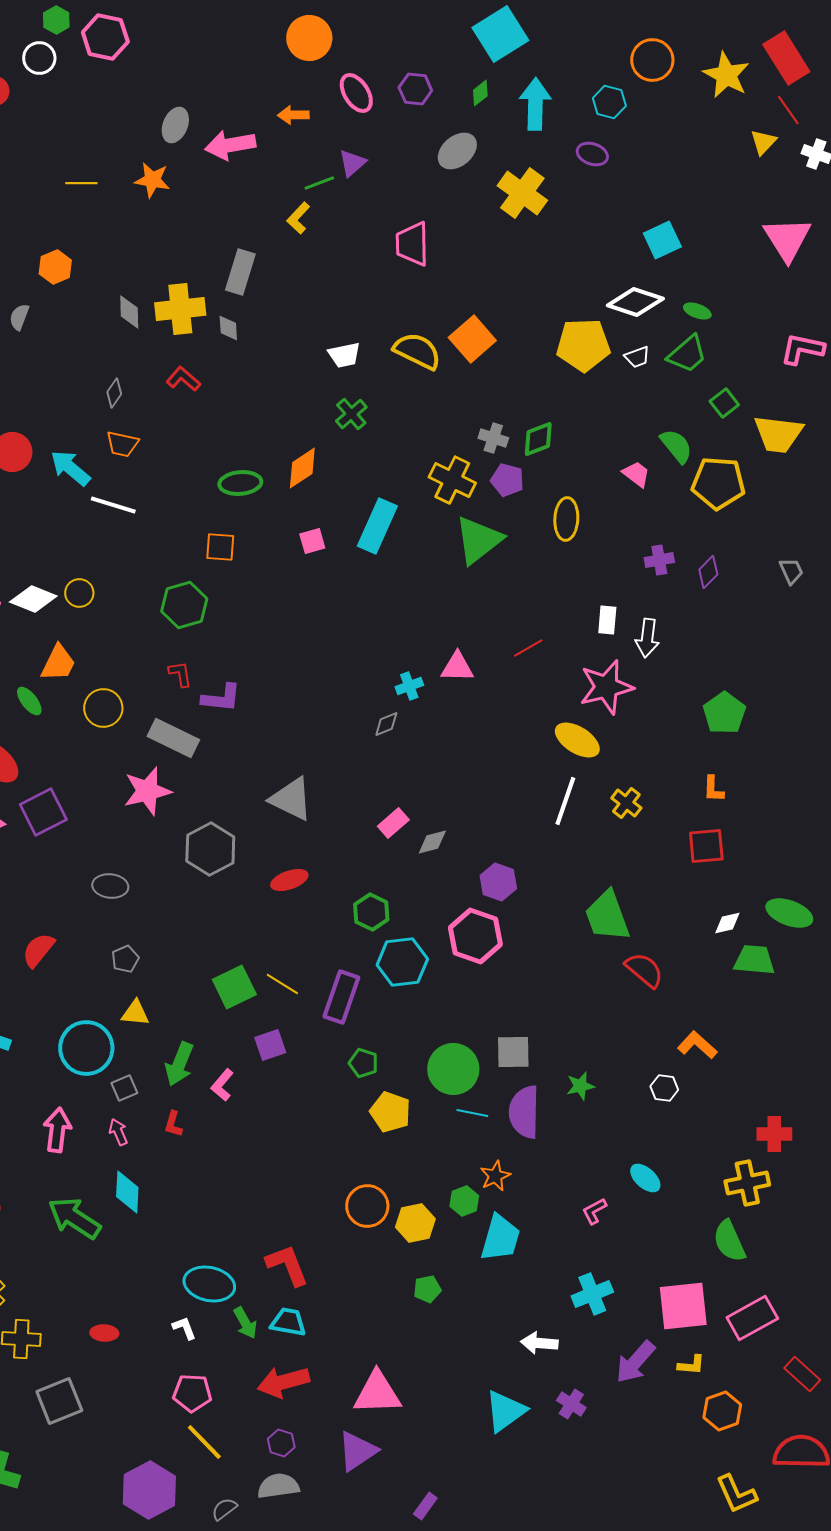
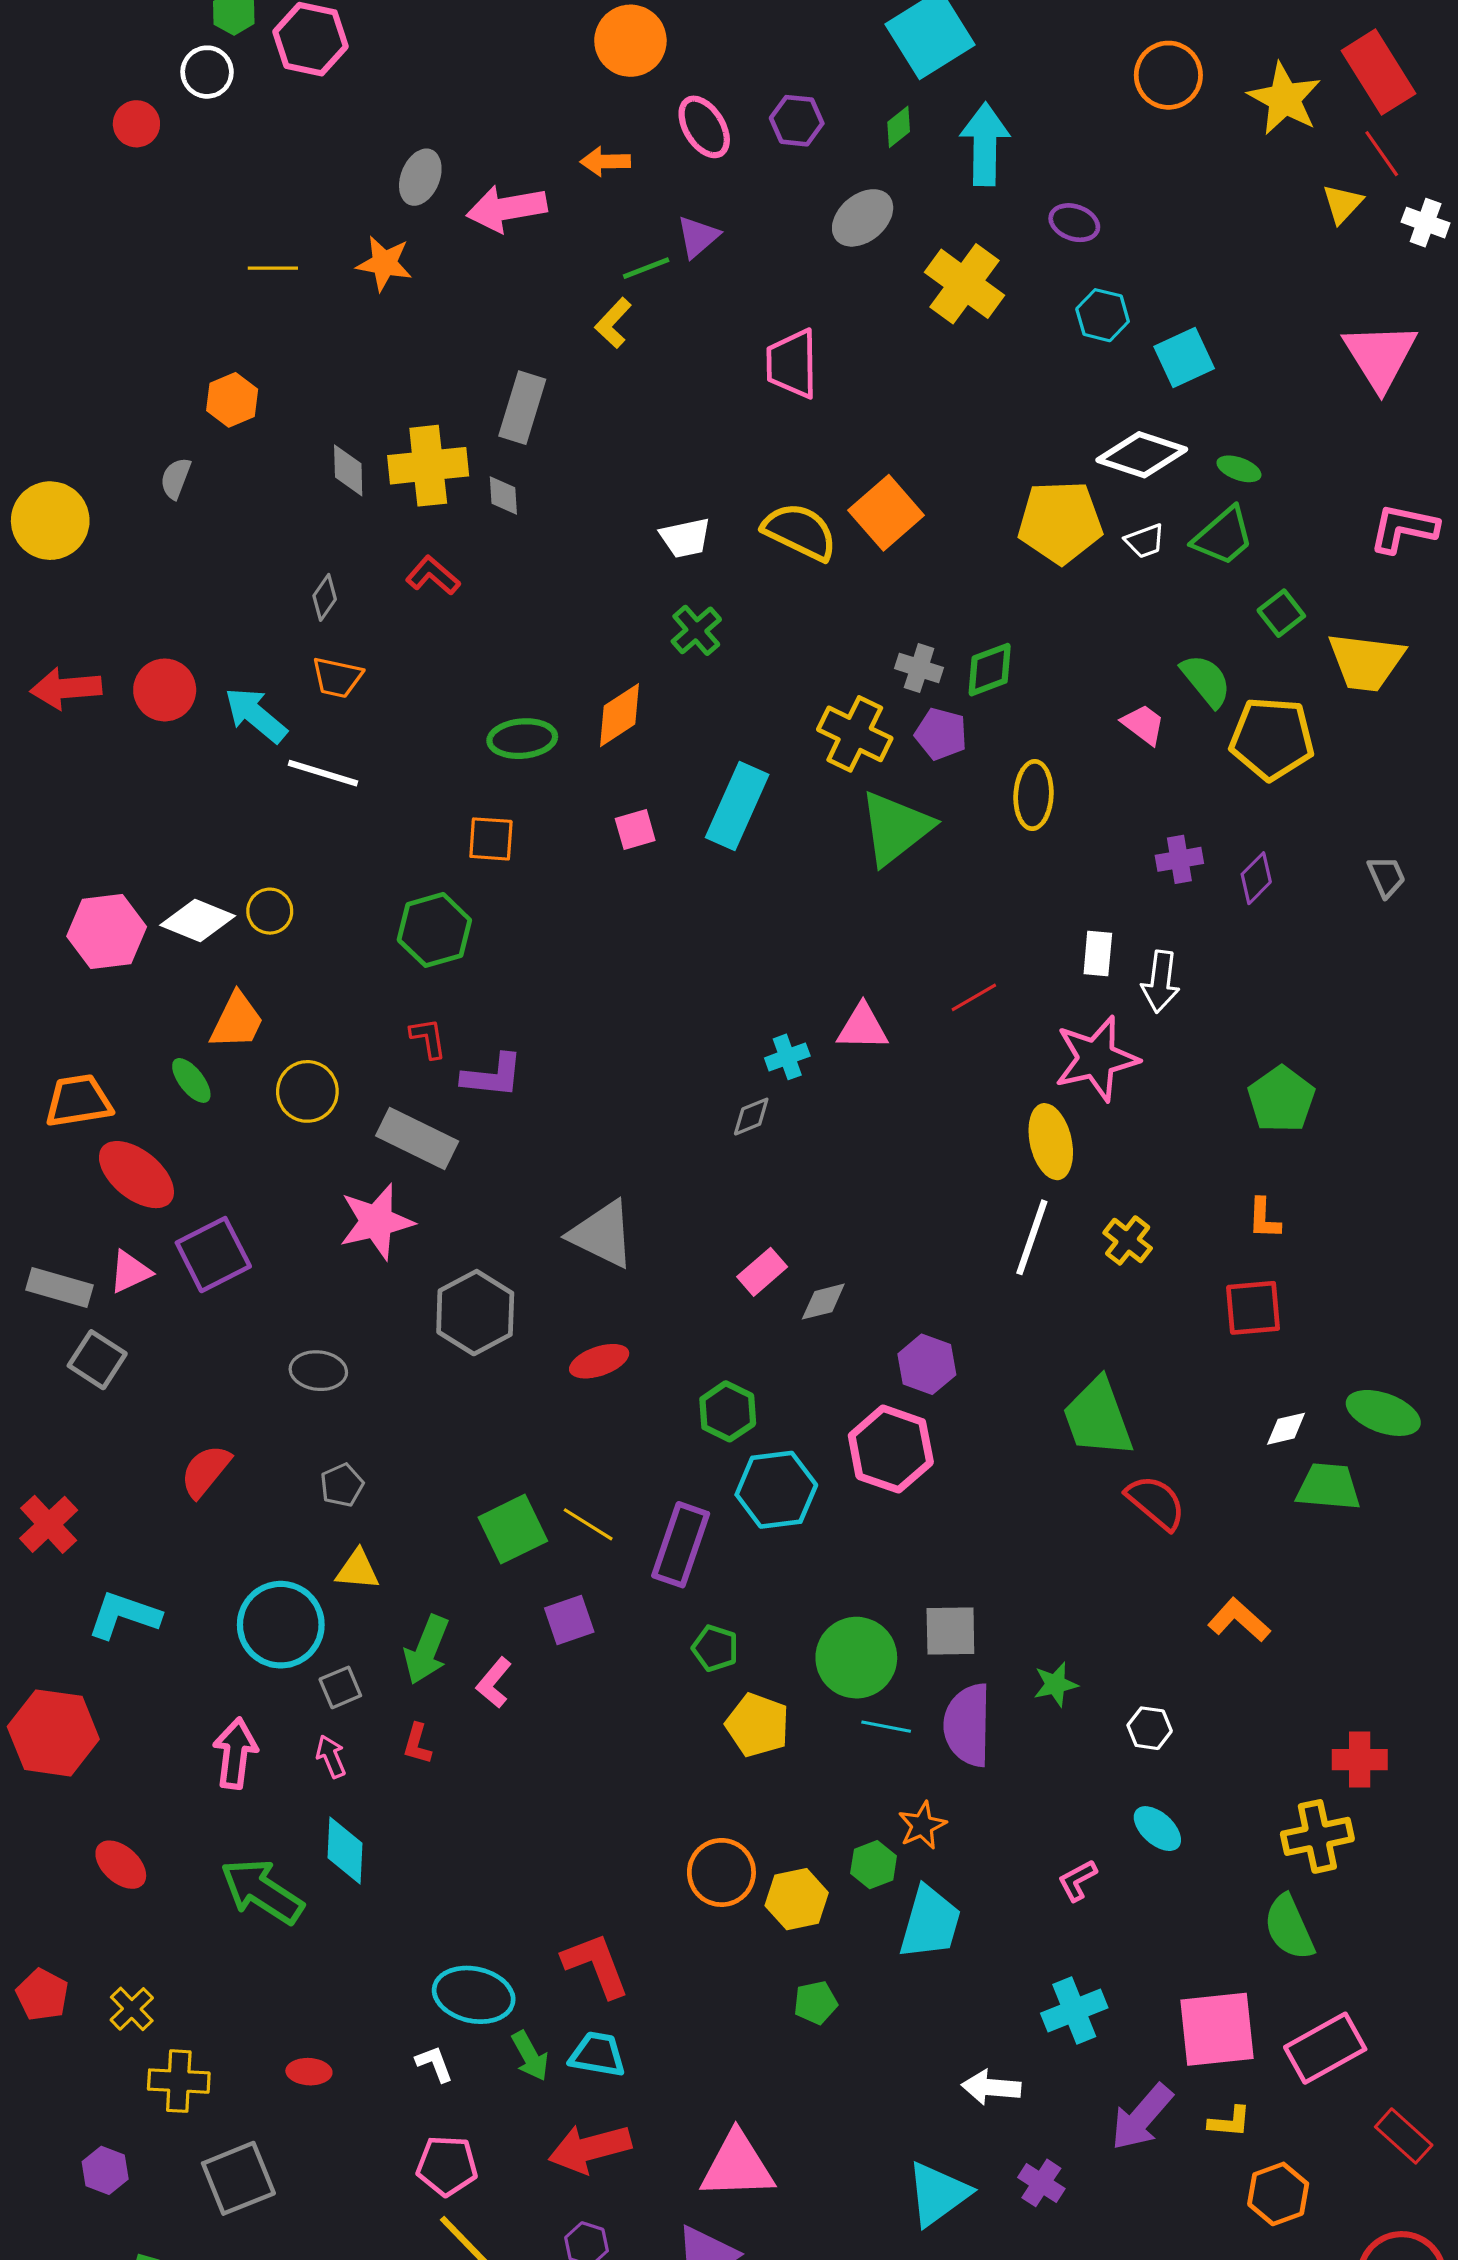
cyan hexagon: (609, 102) -> (1103, 315), moved
yellow ellipse: (577, 740) -> (1051, 1142), turned 45
white hexagon: (664, 1088) -> (1150, 1728), moved

